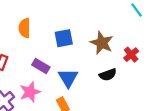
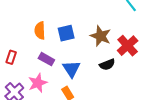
orange semicircle: (24, 28) -> (40, 31), moved
red cross: (131, 55) -> (128, 46), size x1.5

